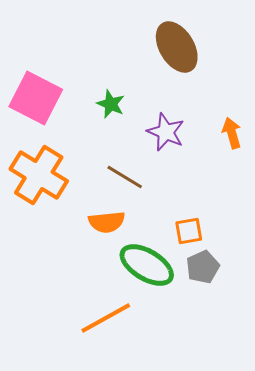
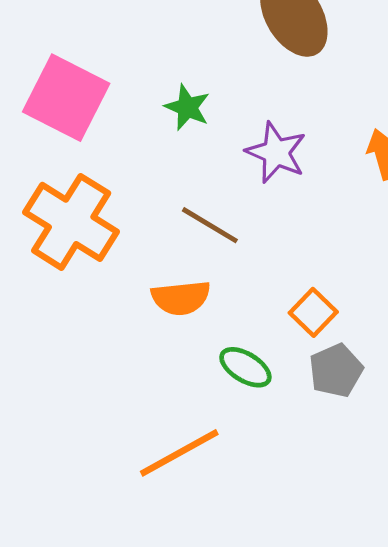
orange square: (189, 231) -> (313, 312), turned -36
green ellipse: (147, 265) -> (245, 367), size x0.6

